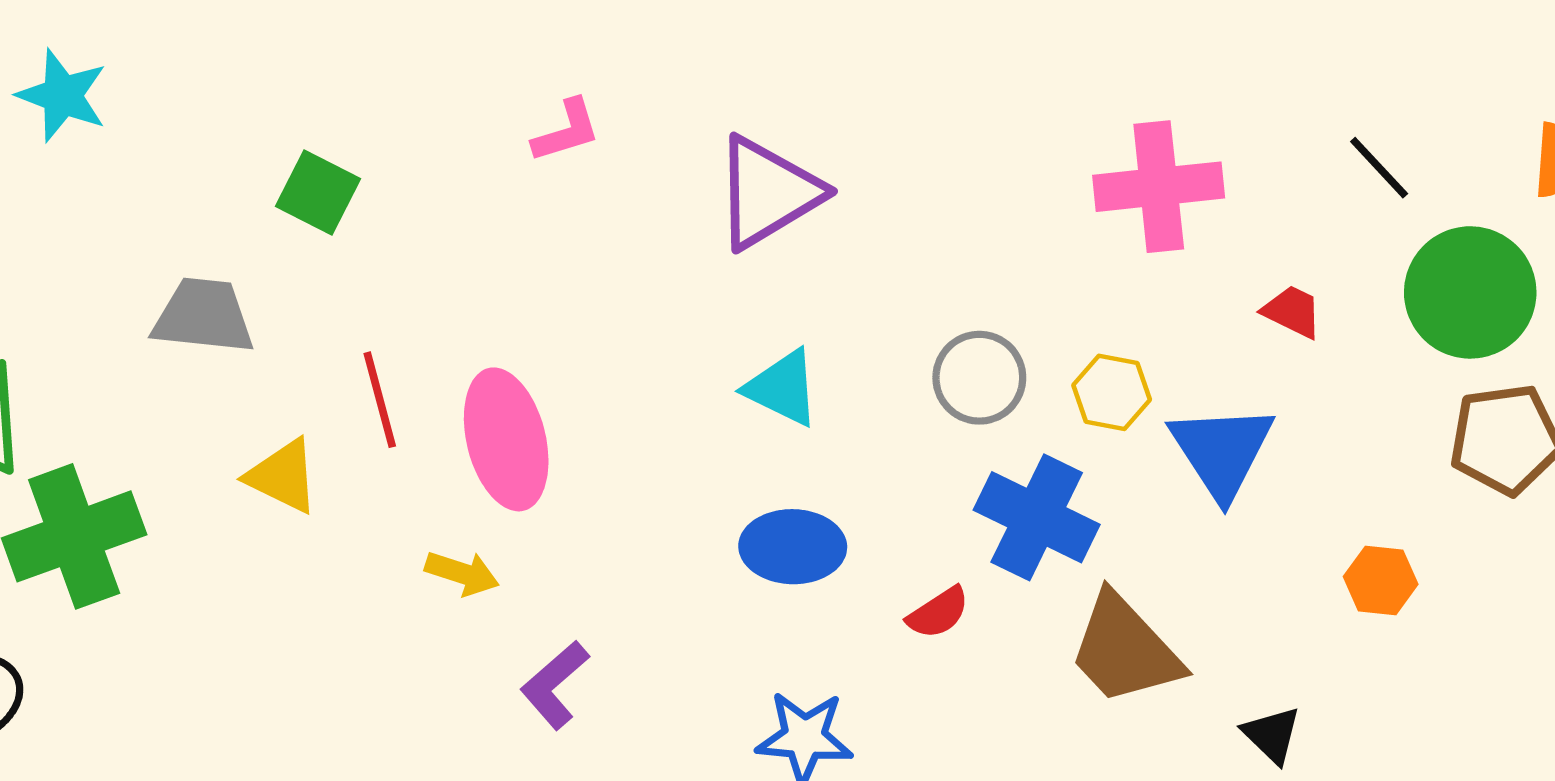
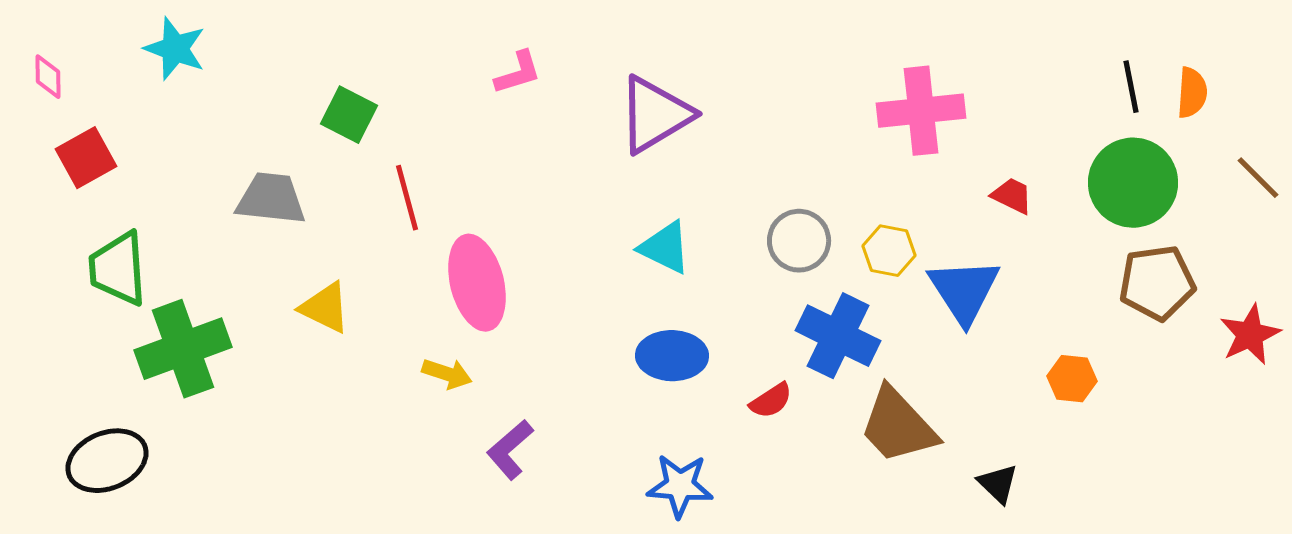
black line: (1379, 168) -> (1131, 87), moved, turned 32
red line: (380, 400) -> (407, 198), moved

